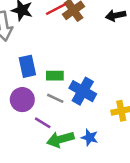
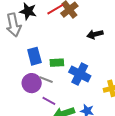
black arrow: (116, 15) -> (95, 34), moved
gray line: (55, 98) -> (46, 80), moved

